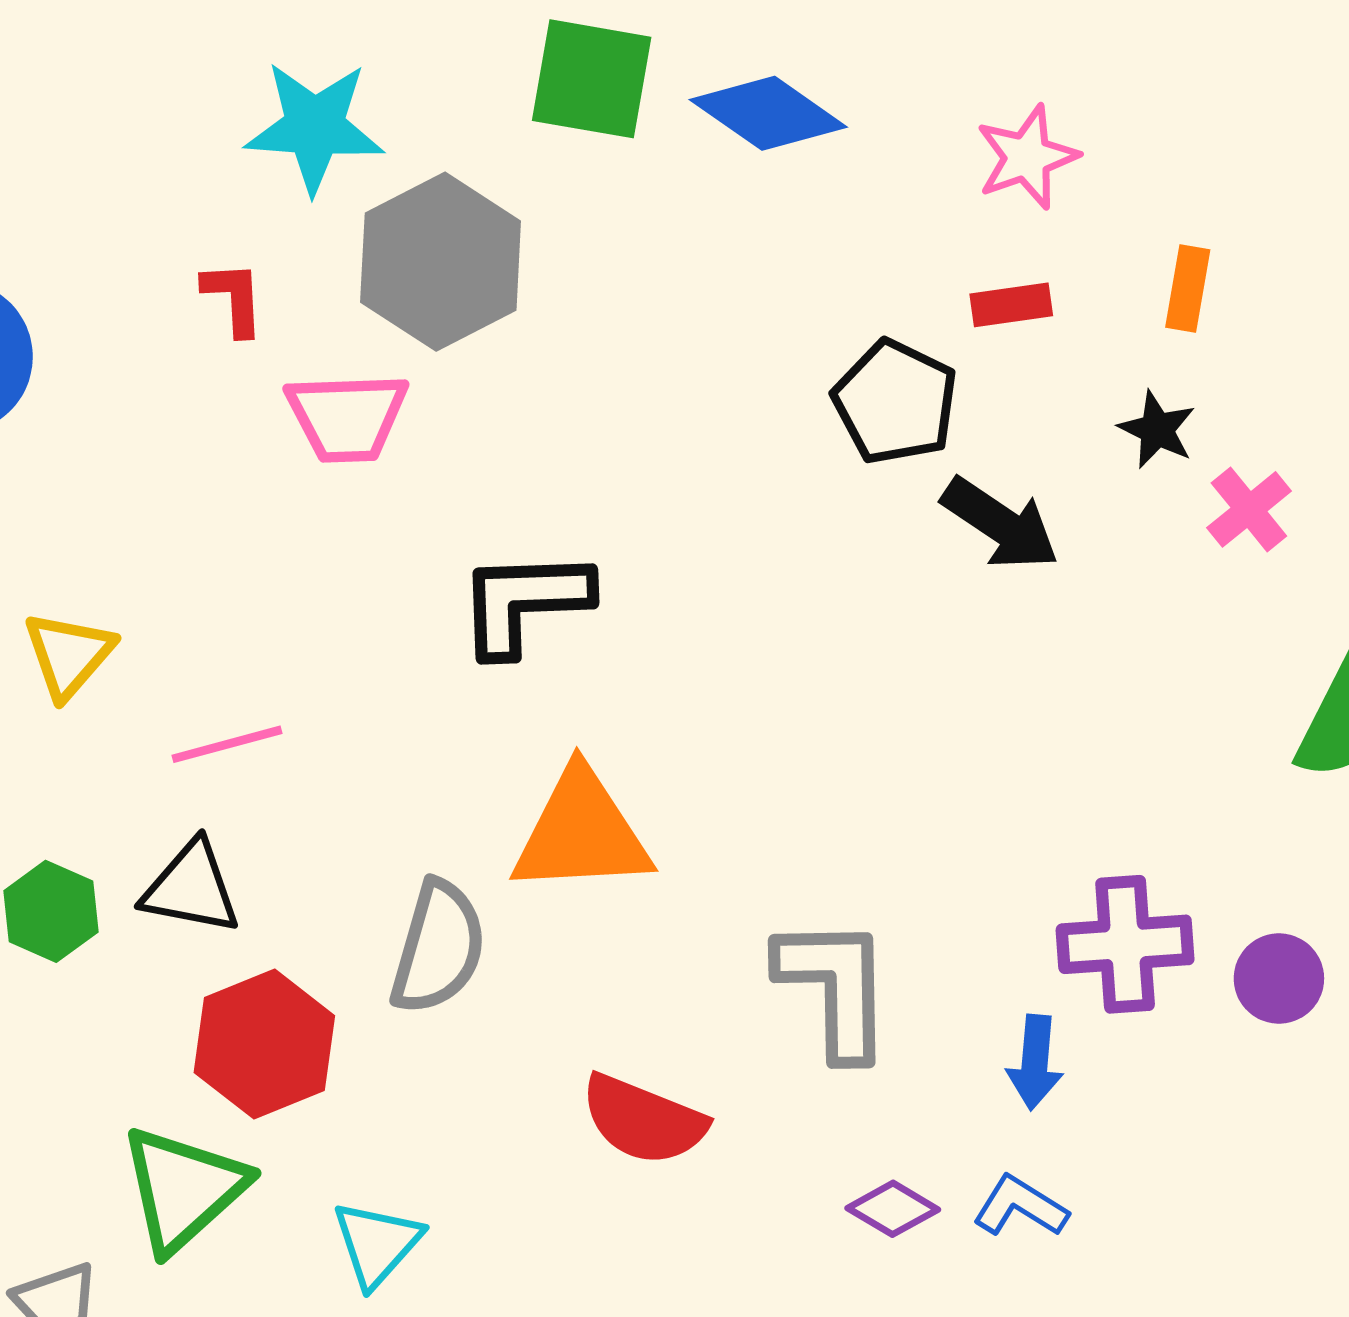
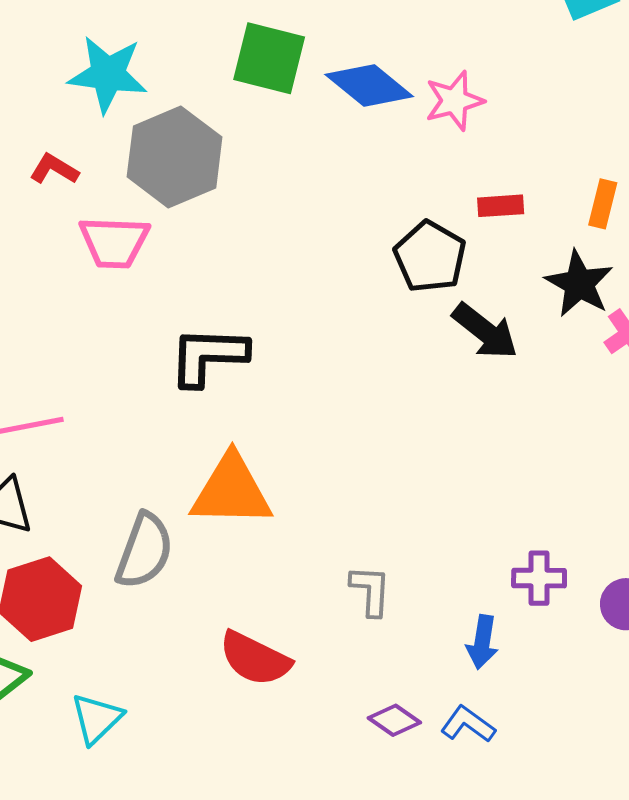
pink star: (1027, 157) -> (454, 101), moved
red L-shape: (234, 298) -> (54, 169), turned -60
black star: (1157, 430) -> (579, 284), size x1.5
purple cross: (1125, 944) -> (539, 578), size x0.7
gray L-shape: (835, 987) -> (371, 591), size x0.6

